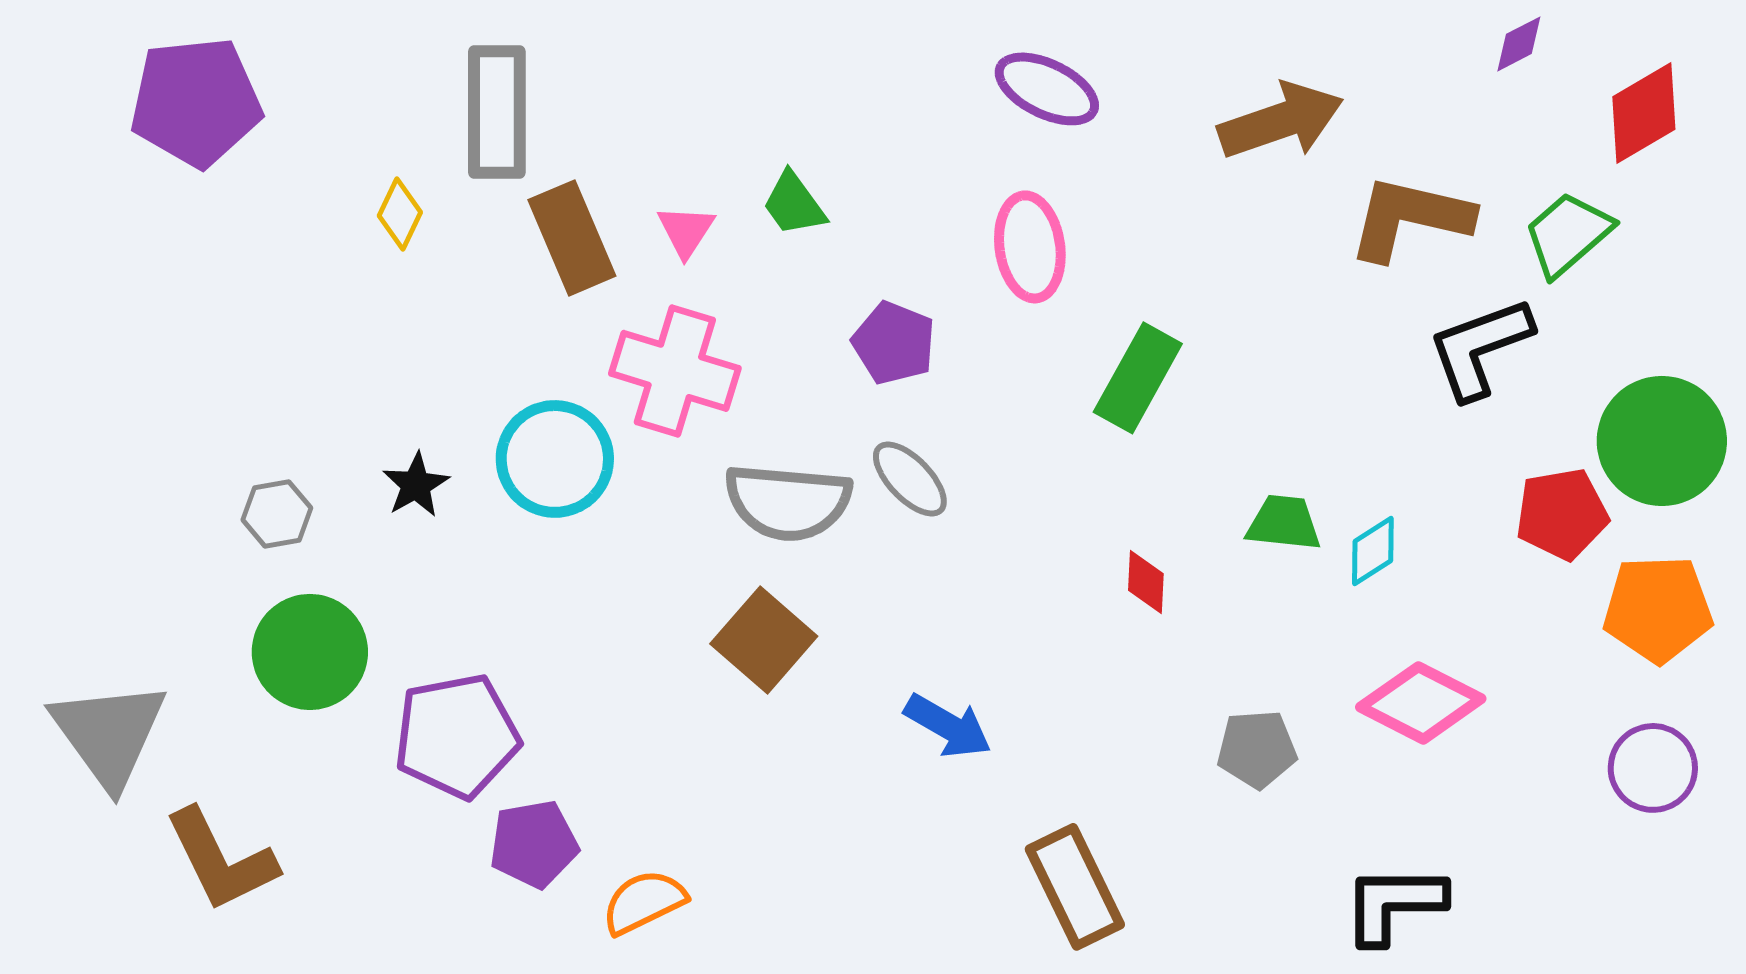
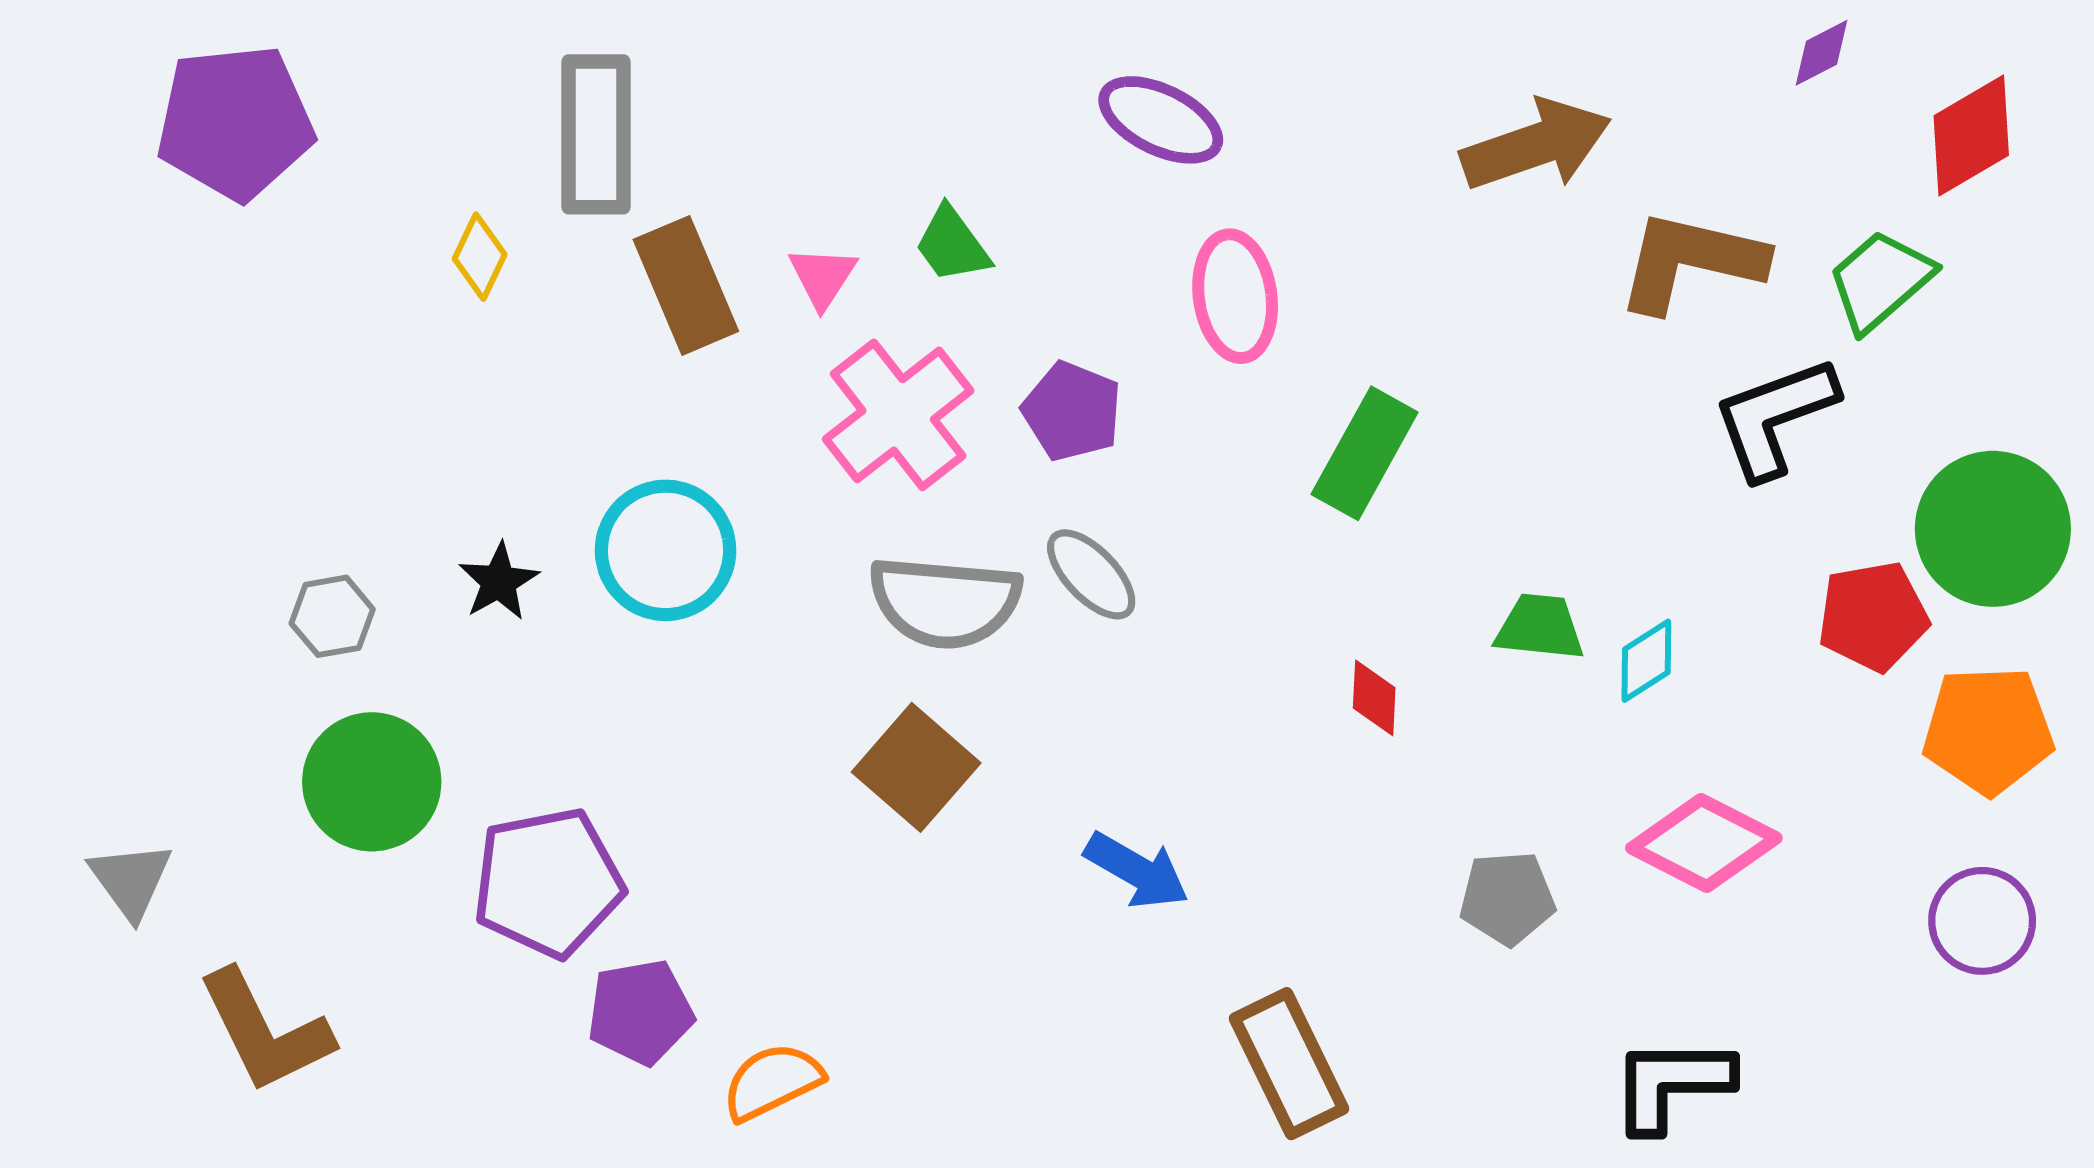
purple ellipse: (1047, 89) -> (1161, 120), moved
pink cross: (675, 371) -> (898, 415), moved, turned 35
gray triangle: (109, 734) -> (131, 880), size x0.6

